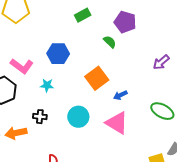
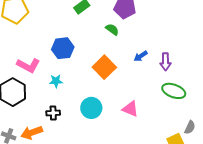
purple arrow: (161, 62) -> (165, 62), moved, turned -42
blue arrow: (120, 95) -> (141, 56), moved
pink triangle: (117, 123) -> (130, 109), size x0.7

